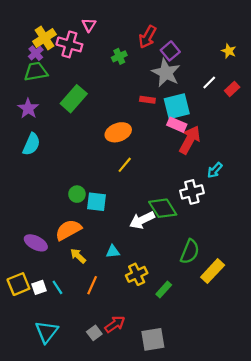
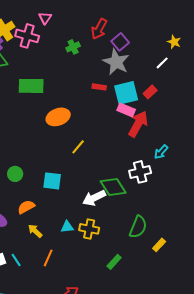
white line: (209, 82) -> (162, 63), moved
red rectangle: (232, 89) -> (150, 92), moved
green rectangle: (74, 99) -> (31, 86), turned 50
orange ellipse: (118, 132) -> (58, 117), moved
green circle: (77, 194) -> (15, 174), moved
orange semicircle: (68, 230) -> (26, 207), size x0.7
yellow rectangle: (213, 271) -> (159, 245), size x0.6
yellow cross: (137, 274) -> (89, 229), moved, turned 36

